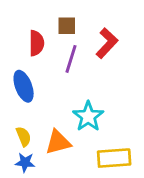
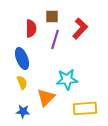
cyan star: (88, 116) -> (67, 79), turned 30
yellow semicircle: (24, 137) -> (22, 82), moved
orange triangle: (58, 142) -> (46, 97), turned -30

